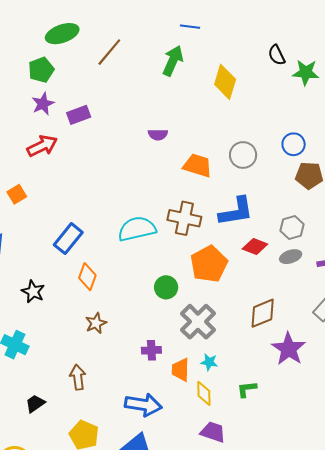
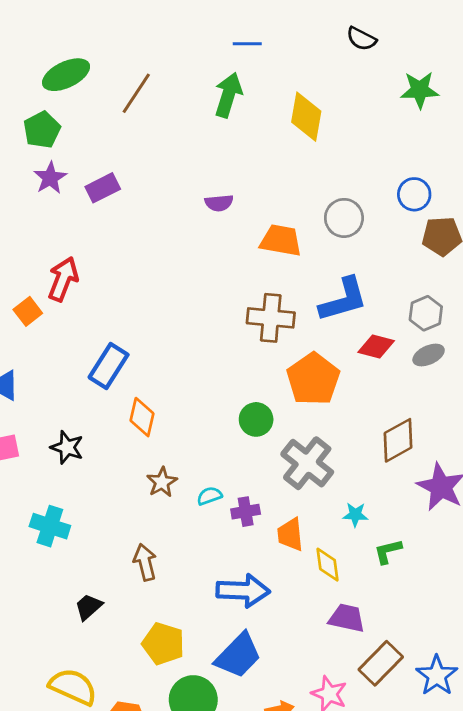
black semicircle: (277, 55) -> (361, 39), moved, turned -30
red arrow: (42, 146) -> (63, 279), moved, turned -36
cyan semicircle: (137, 229) -> (209, 496), moved, size x0.5
cyan star: (209, 362) -> (355, 515), moved

